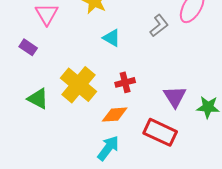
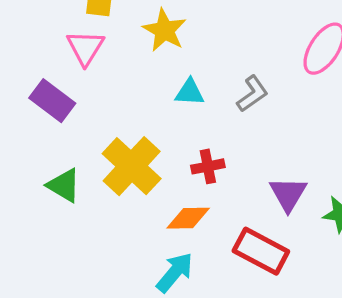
gray L-shape: (159, 26) -> (252, 94), moved
cyan triangle: (112, 38) -> (190, 92), turned -30
purple rectangle: (28, 47) -> (52, 101), size x1.5

